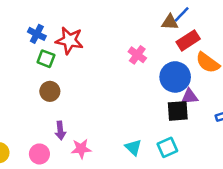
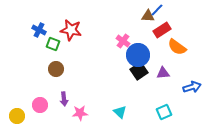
blue cross: (37, 34) -> (39, 30), moved
blue circle: (175, 77) -> (138, 55), moved
black square: (178, 111) -> (139, 71), moved, turned -30
cyan square: (167, 147) -> (164, 112), moved
pink circle: (39, 154) -> (40, 105), moved

